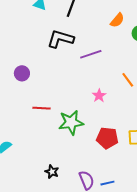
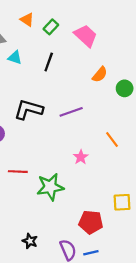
black L-shape: (60, 39) -> (29, 109), moved
red pentagon: (107, 138) -> (91, 222), moved

